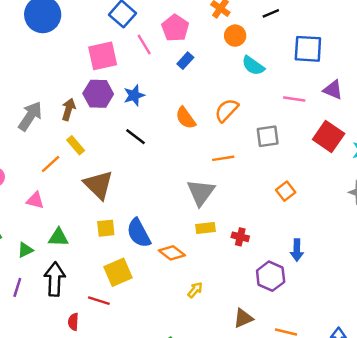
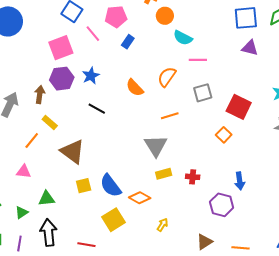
pink pentagon: (175, 28) -> (116, 17), turned -30
blue square: (308, 49) -> (246, 18), moved
pink line: (294, 99) -> (198, 60), moved
red square: (329, 137) -> (239, 107), moved
yellow square: (118, 272) -> (114, 220), moved

